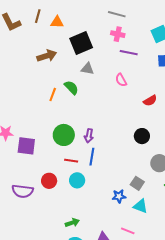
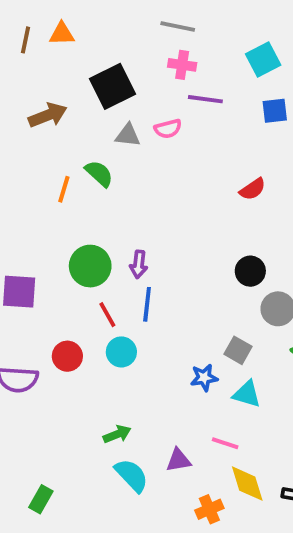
orange triangle: (57, 22) -> (62, 34), moved
pink semicircle: (121, 80) -> (168, 129), moved, turned -72
black circle: (142, 136) -> (250, 271), moved
red line: (71, 161) -> (107, 315), turned 56

